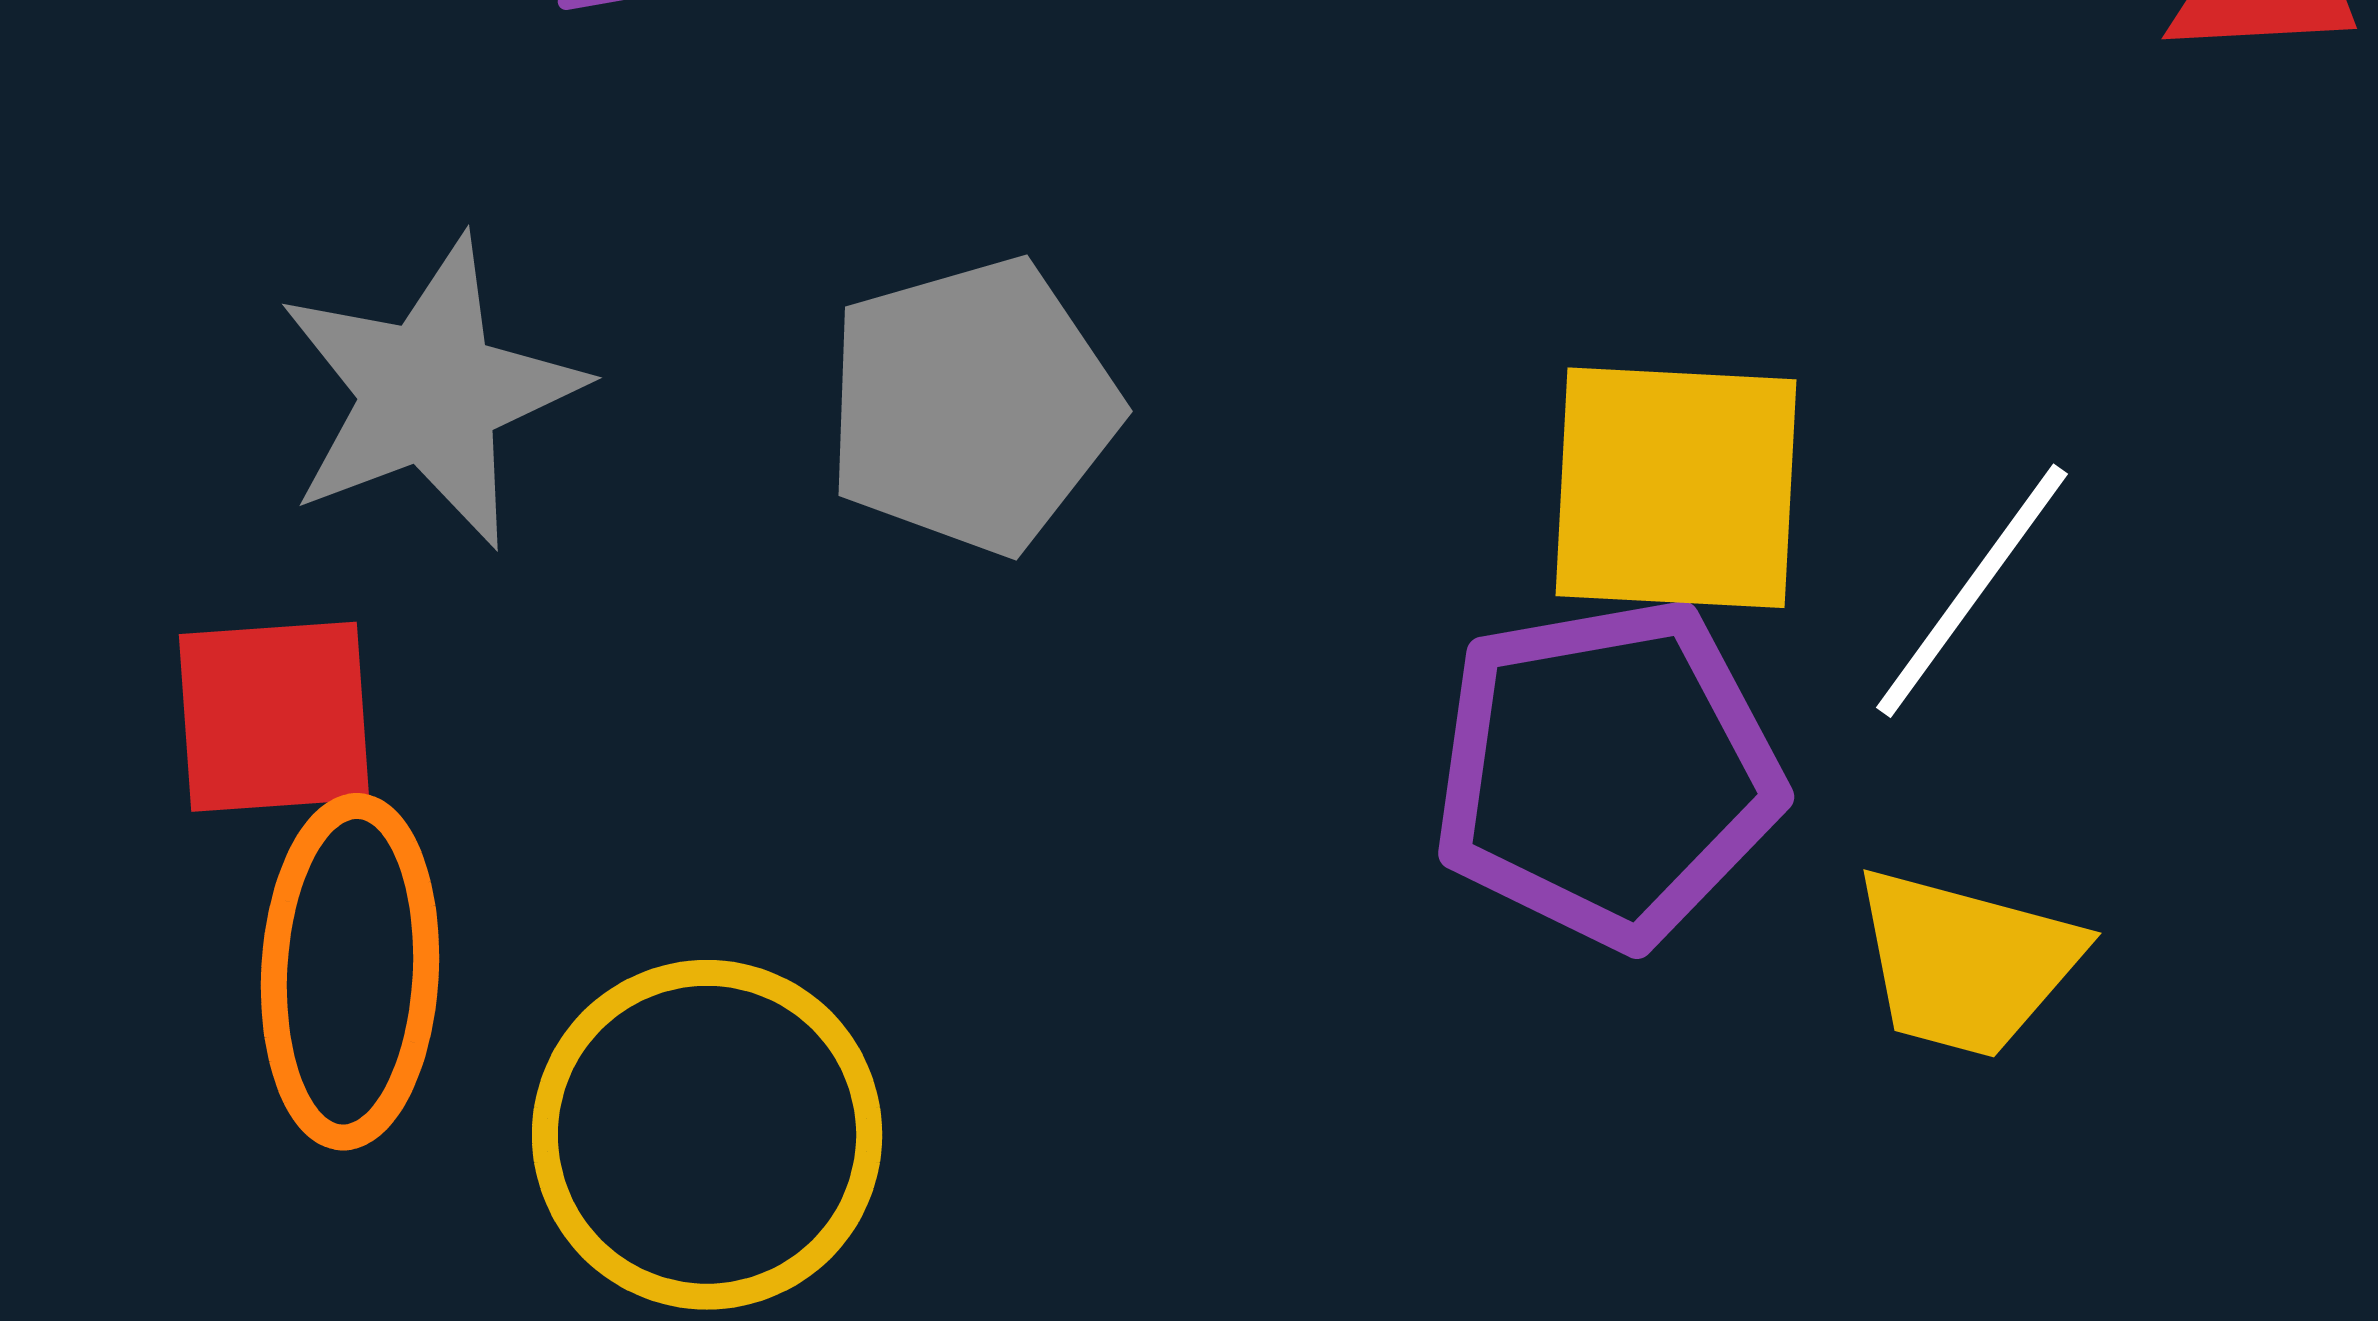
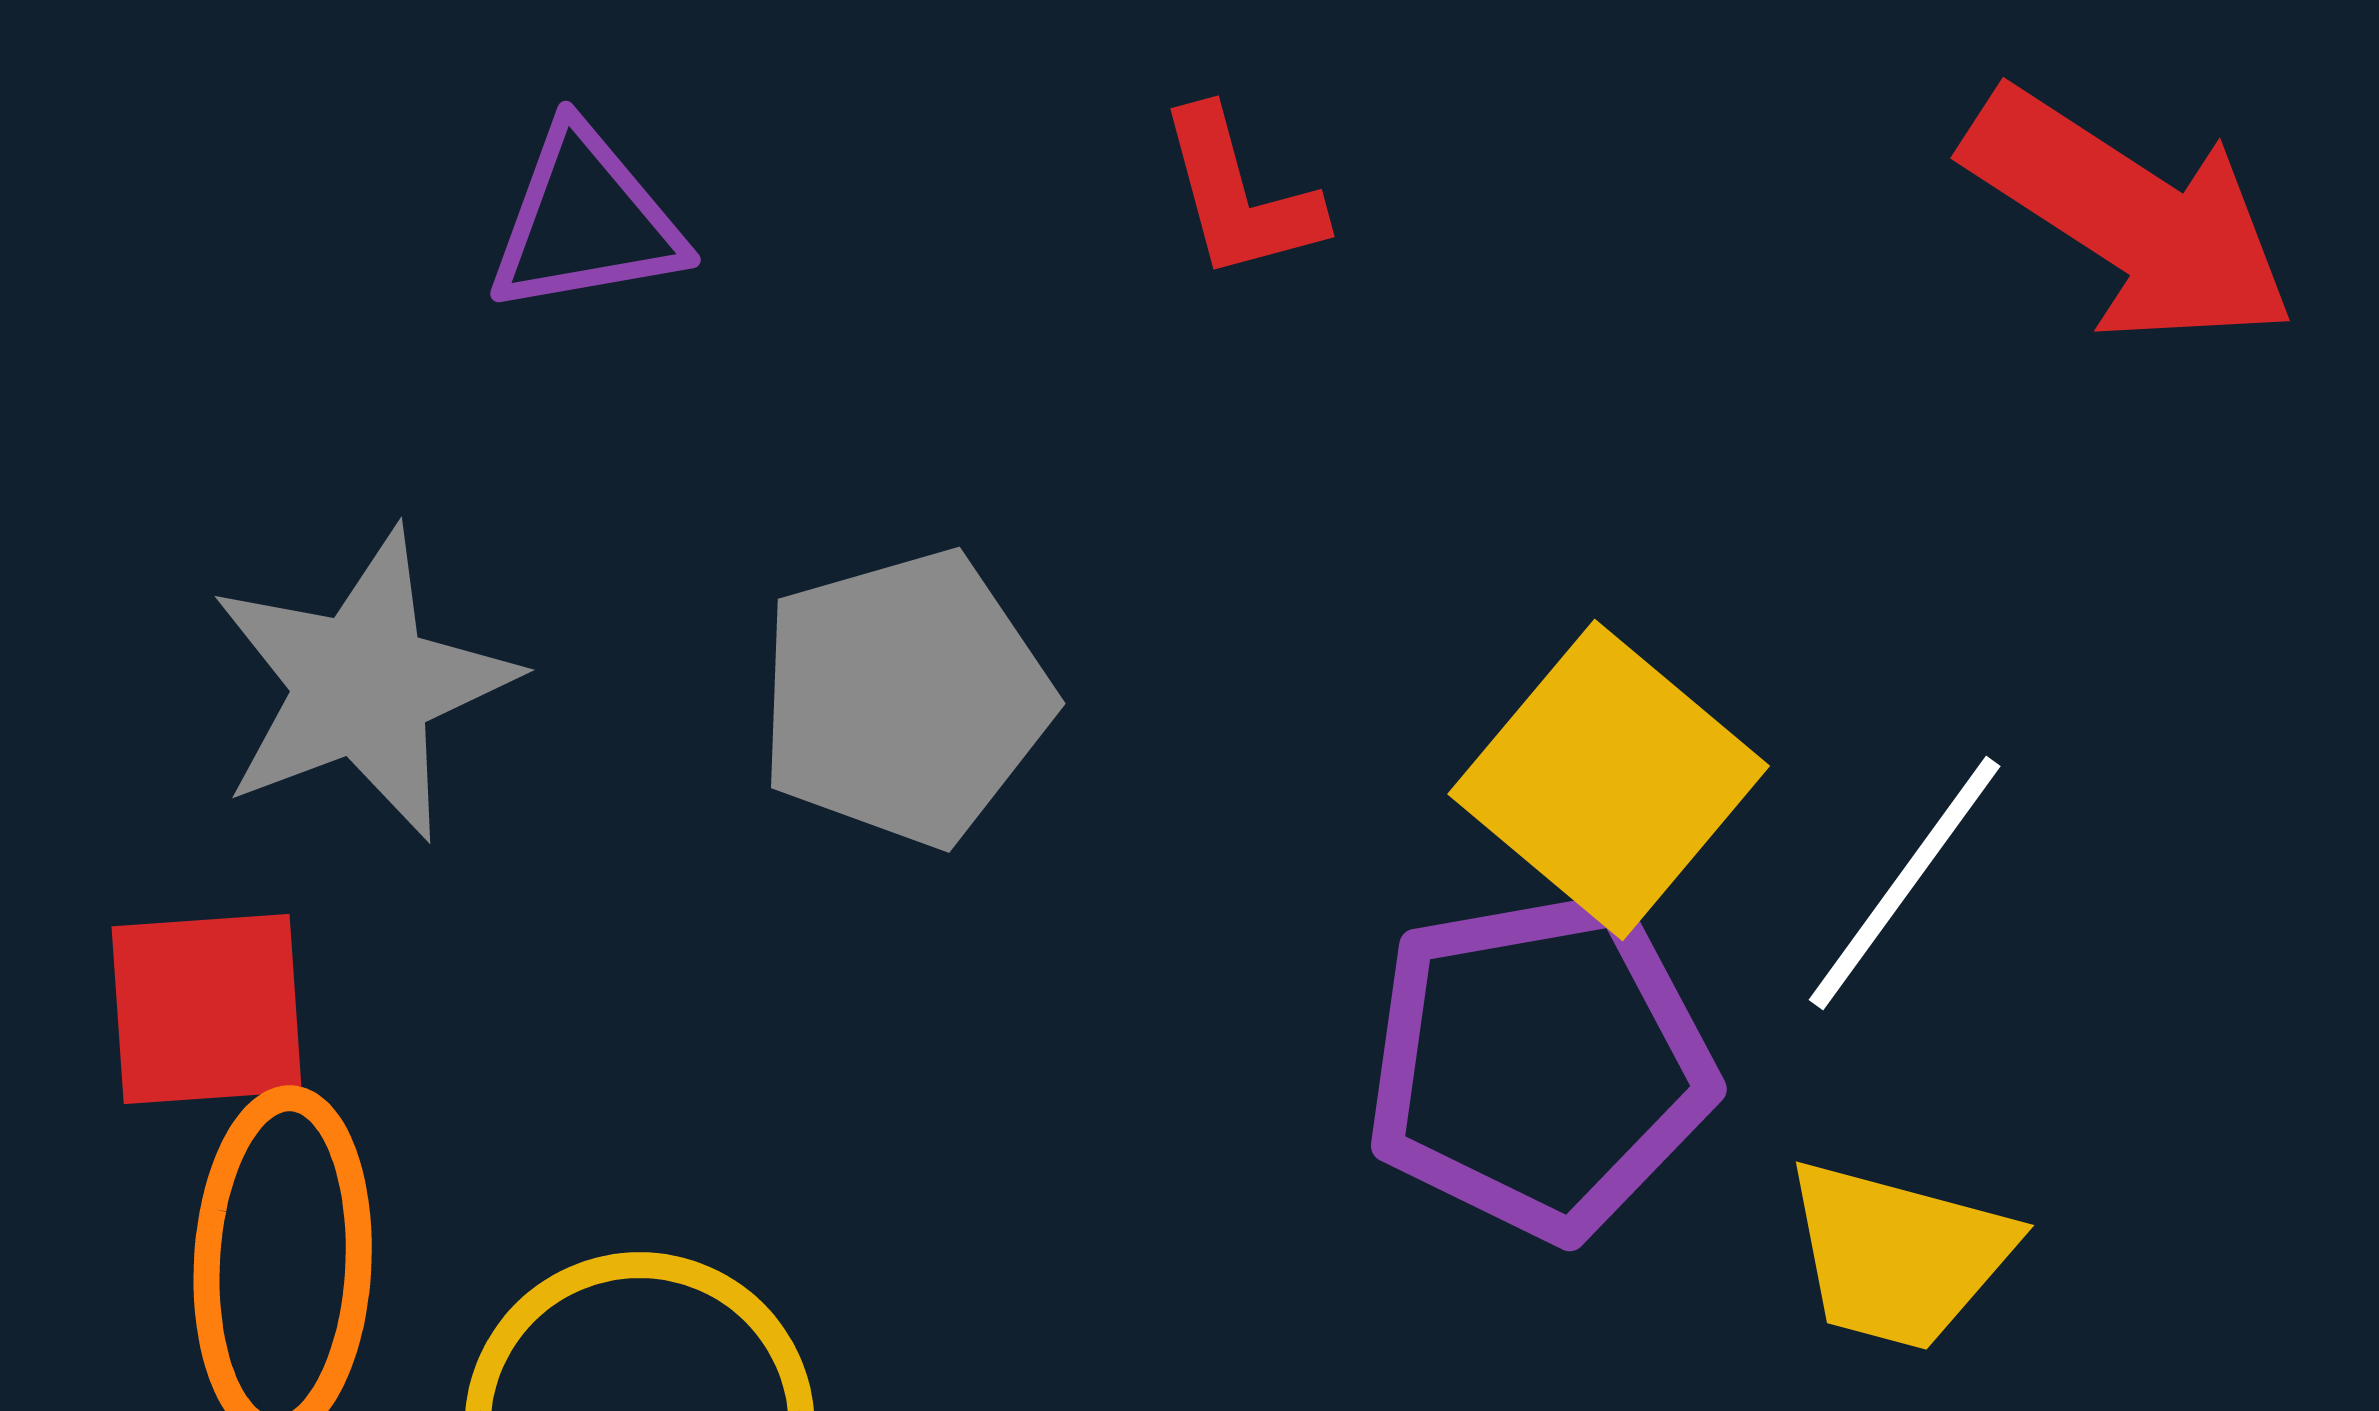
yellow square: (1676, 488) -> (1609, 780), turned 37

